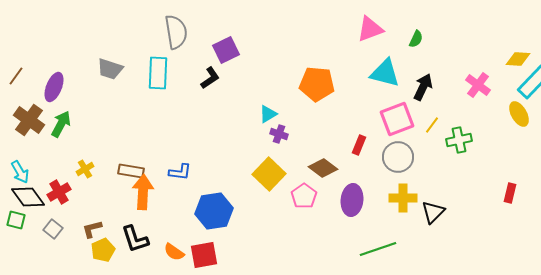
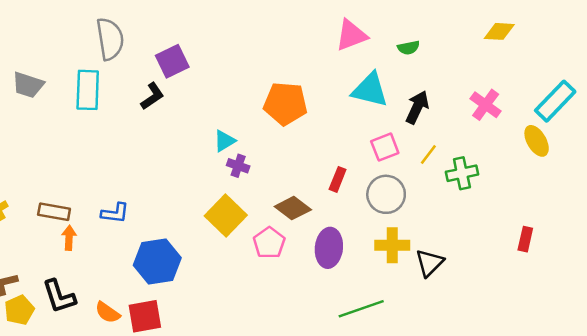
green semicircle: (416, 39) -> (408, 48), turned 54
yellow diamond: (518, 59) -> (499, 31), moved
pink square: (397, 119) -> (385, 147), size x0.7
orange arrow: (143, 192) -> (69, 238), size x0.6

